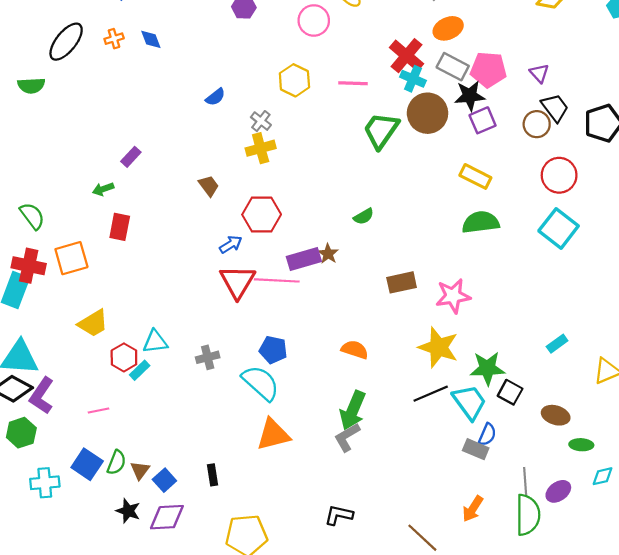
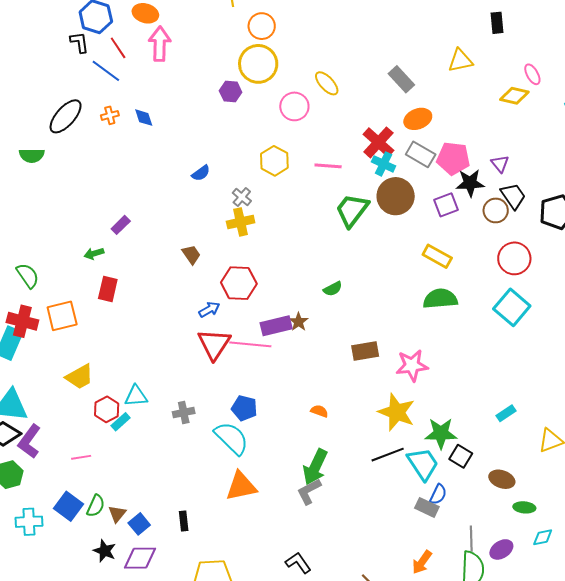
black star: (470, 96) -> (470, 183), moved
orange semicircle: (355, 350) -> (319, 411), size x0.7
black L-shape: (339, 515) -> (298, 563), turned 40

